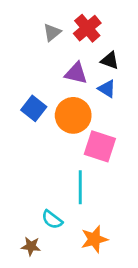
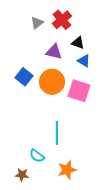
blue triangle: (107, 89) -> (84, 61), moved
pink square: (100, 146) -> (79, 91), moved

